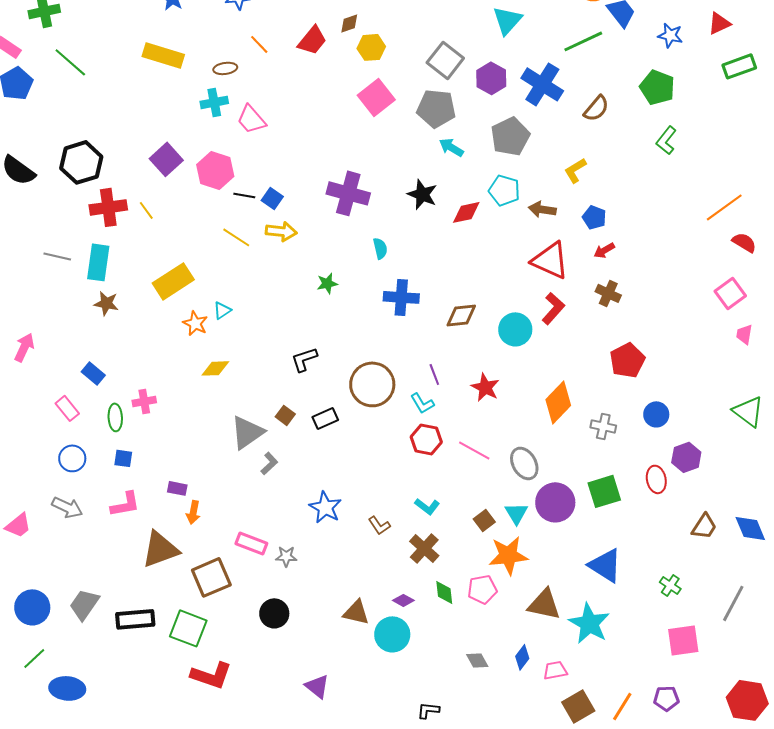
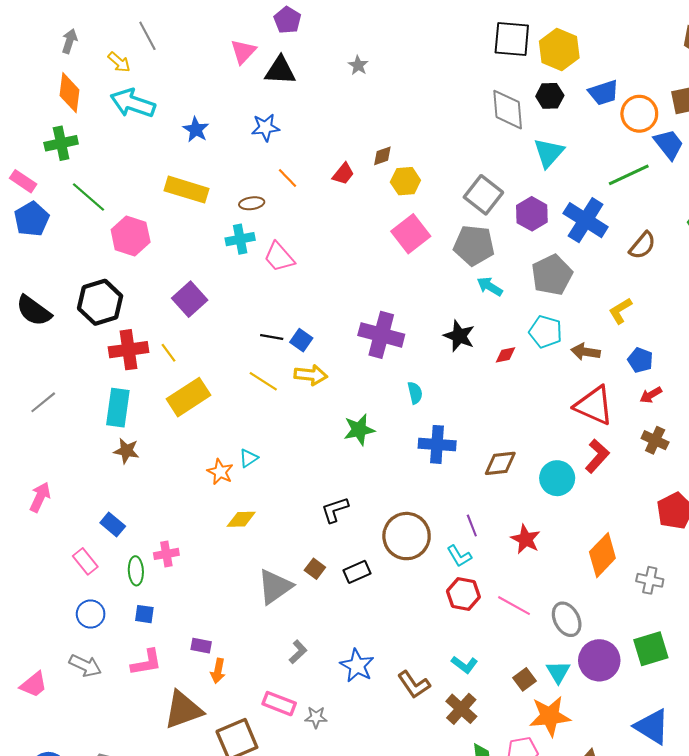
red trapezoid: (312, 40) -> (343, 174), size x0.7
pink hexagon: (215, 170) -> (131, 236), moved
red diamond: (466, 212) -> (506, 355), size x0.7
gray line: (57, 256) -> (43, 402), moved, turned -52
yellow rectangle: (173, 281) -> (189, 397), moved
green star: (327, 283) -> (359, 430), size x1.4
gray L-shape: (269, 463) -> (298, 652), moved
brown L-shape: (379, 525) -> (414, 685), size x1.4

